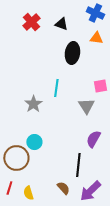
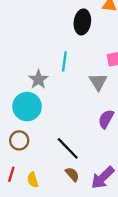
cyan circle: (34, 142) -> (27, 107), moved, size x1.6
brown circle: (16, 158) -> (19, 140), size x0.7
black line: (78, 165) -> (68, 148), moved, turned -50

